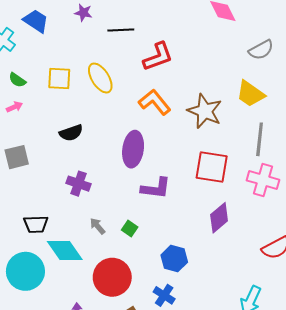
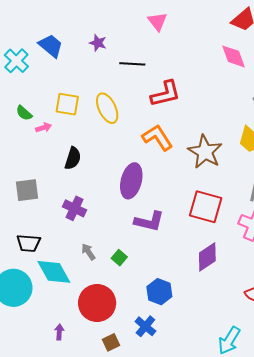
green semicircle: (17, 80) -> (24, 113), moved
pink arrow: (14, 107) -> (44, 128), moved
black semicircle: (71, 133) -> (73, 158), turned -60
gray square: (17, 157) -> (27, 190), moved

